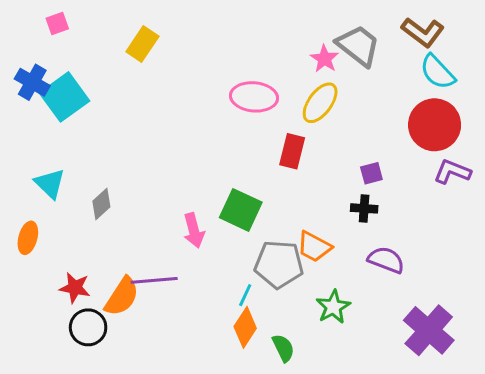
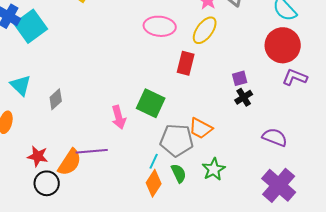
black cross: (364, 208) -> (244, 97), moved, turned -36
purple semicircle: (386, 260) -> (275, 137), moved
green semicircle: (283, 348) -> (179, 173), moved

